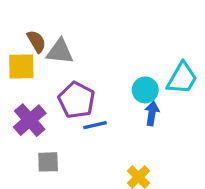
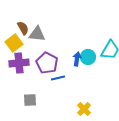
yellow square: (21, 67) -> (14, 43), turned -36
blue arrow: (152, 113) -> (77, 59), moved
purple cross: (30, 120) -> (19, 63), moved, turned 36

